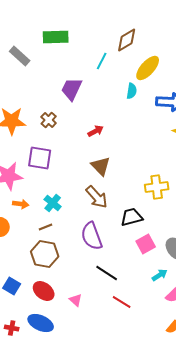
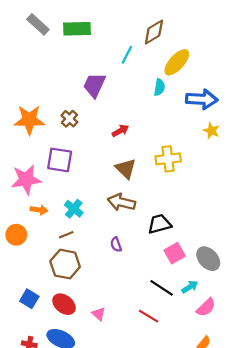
gray rectangle: (20, 56) -> (38, 24), moved
yellow cross: (157, 187) -> (168, 159), moved
brown arrow: (97, 197) -> (121, 202), turned 145
purple semicircle: (92, 236) -> (116, 245), size x0.5
black line: (107, 273) -> (162, 288), moved

